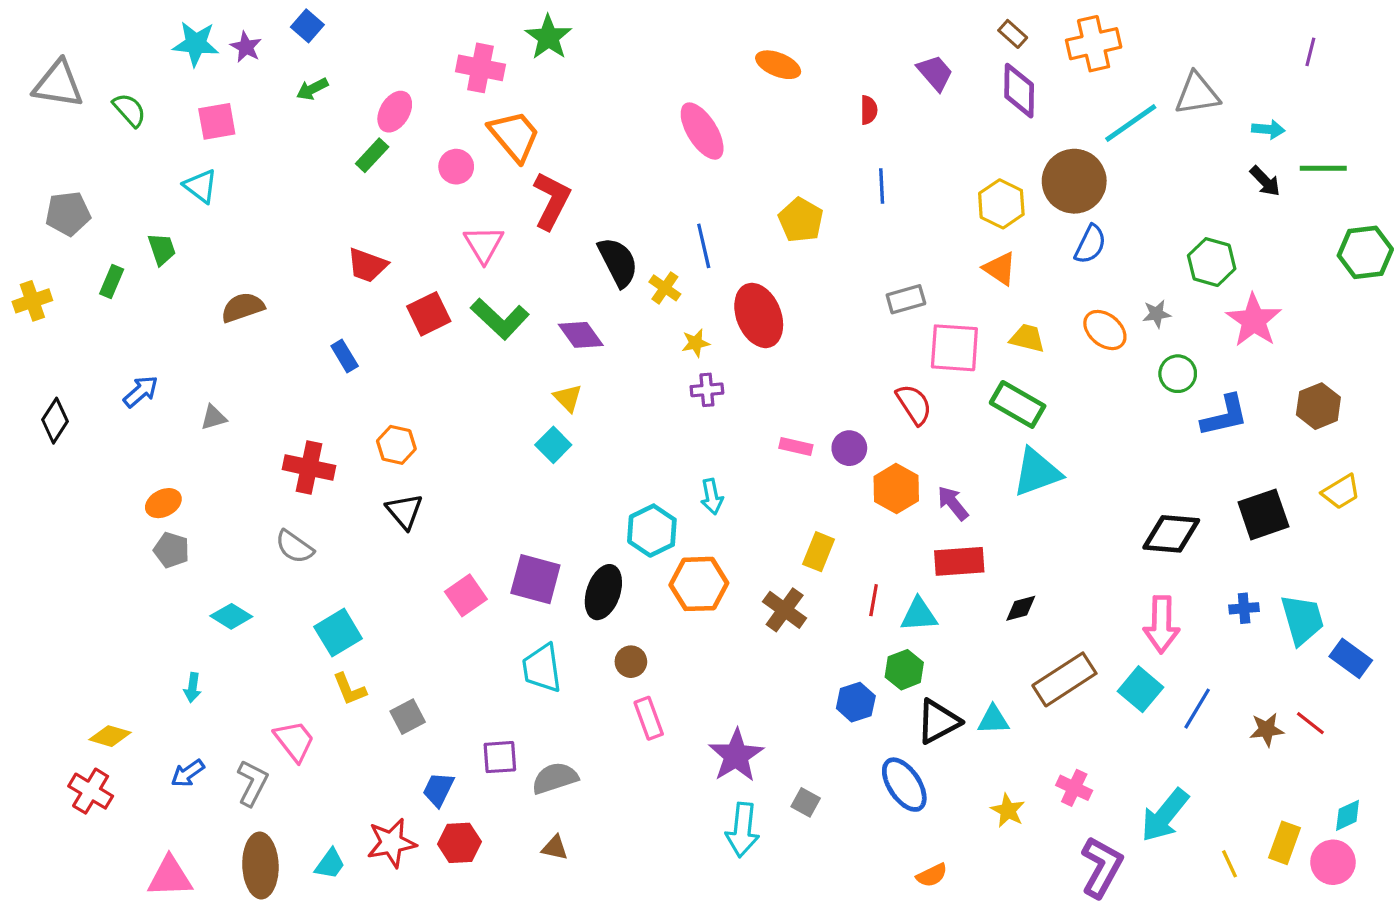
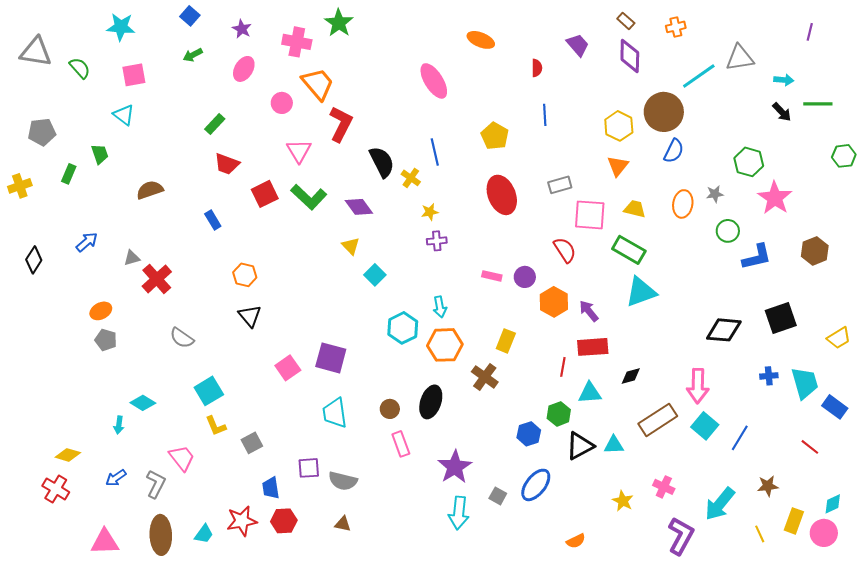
orange cross: (1094, 44) -> (676, 27), size x0.6
purple star: (246, 47) -> (242, 29), moved
green rectangle: (372, 155) -> (215, 124), moved
green hexagon: (1365, 252) -> (844, 156), size x0.7
orange triangle: (1000, 269) -> (618, 166), turned 35
red ellipse: (759, 315) -> (502, 195), moved
orange ellipse: (1105, 330) -> (683, 204), turned 60
cyan square: (553, 445) -> (375, 275), moved
red cross: (309, 468) -> (157, 279), moved, turned 36
yellow trapezoid: (1341, 492) -> (839, 338), moved
orange hexagon: (699, 584) -> (445, 345), moved
black ellipse: (603, 592) -> (431, 402), moved
red line: (874, 600) -> (563, 367), moved
cyan triangle: (919, 615) -> (590, 393), moved
cyan diamond: (231, 616) -> (143, 403), moved
pink arrow: (1162, 624) -> (698, 386), moved
brown star: (1267, 730) -> (768, 486), moved
gray semicircle: (555, 778) -> (343, 481), turned -148
blue ellipse: (904, 785) -> (536, 485), moved, turned 72
blue trapezoid: (438, 789) -> (271, 488), turned -35

